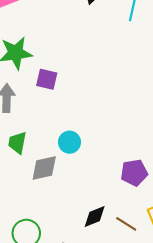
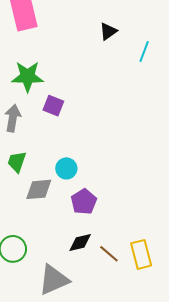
purple pentagon: (134, 173) -> (84, 202), moved, turned -30

